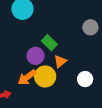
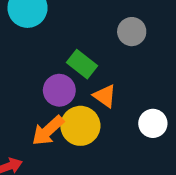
gray circle: (90, 27) -> (132, 32), moved
orange triangle: (60, 61) -> (105, 96), turned -40

